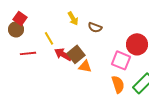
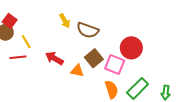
brown semicircle: (95, 27) -> (88, 30), size x1.5
yellow line: (49, 38) -> (26, 42), moved
brown square: (76, 54) -> (94, 58), moved

